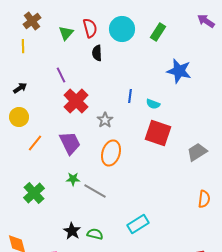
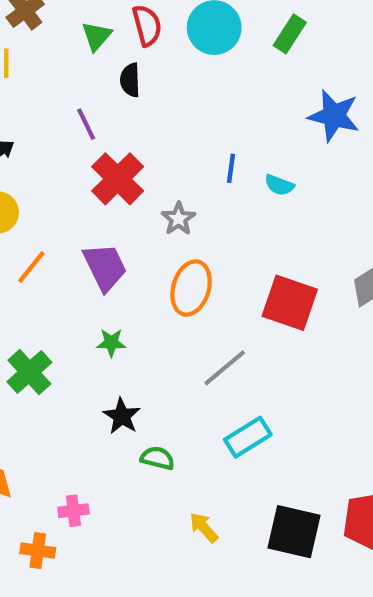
black semicircle: (97, 53) -> (130, 80), moved
red square: (158, 133) -> (290, 303), moved
gray line: (95, 191) -> (225, 368), moved, turned -70
black star: (72, 231) -> (122, 416), moved

